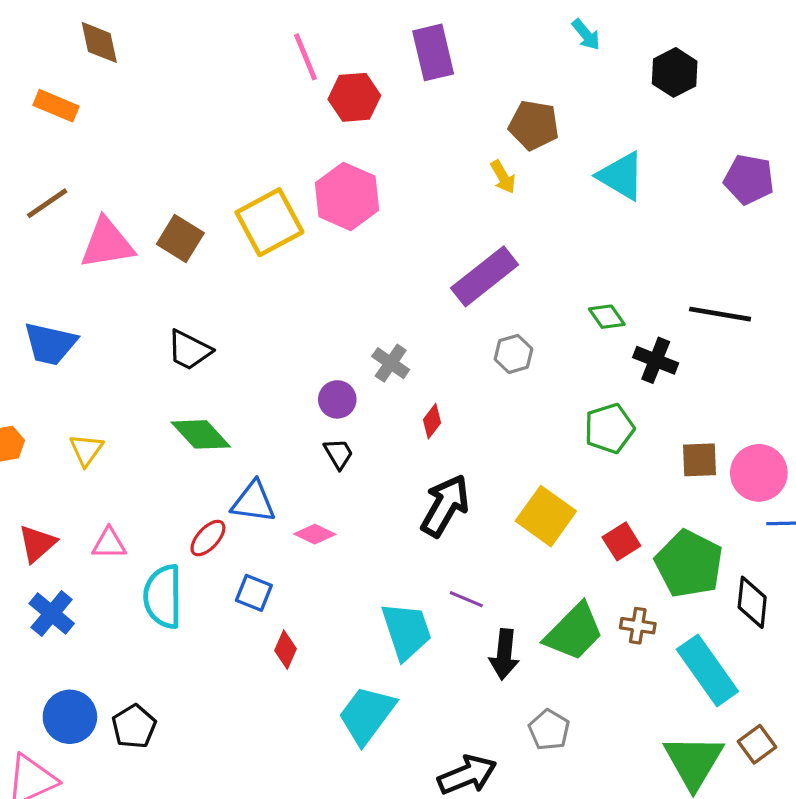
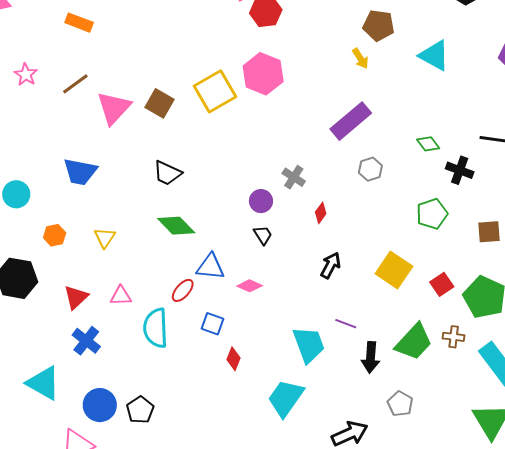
pink triangle: (107, 243) -> (114, 108), turned -36
black arrow: (445, 506) -> (331, 265), size x0.7

